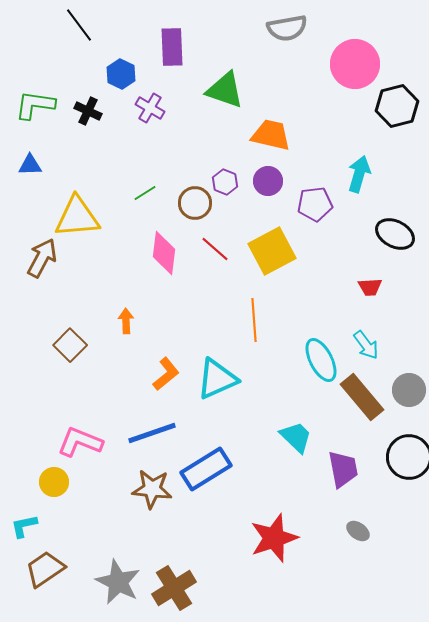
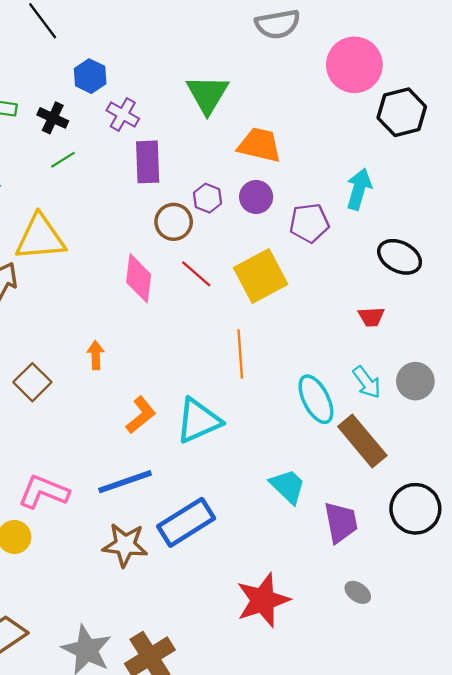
purple rectangle: (172, 47) -> (148, 162), moved
green triangle: (225, 90) -> (208, 94), turned 42
green line: (145, 193) -> (63, 160), moved
gray circle: (409, 390) -> (415, 381), moved

